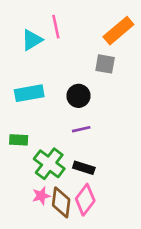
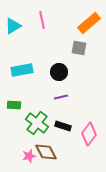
cyan triangle: (32, 40) -> (13, 26), moved
pink star: (41, 196) -> (29, 156), moved
pink diamond: (85, 200) -> (89, 134), moved
brown diamond: (61, 202) -> (46, 152), turned -35

